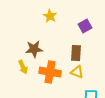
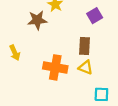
brown star: (34, 49) -> (37, 20), moved
yellow arrow: (23, 67) -> (15, 53), moved

